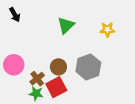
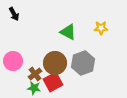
green triangle: (66, 25) -> (68, 32), moved, turned -48
brown circle: (58, 67) -> (55, 63), size x1.5

